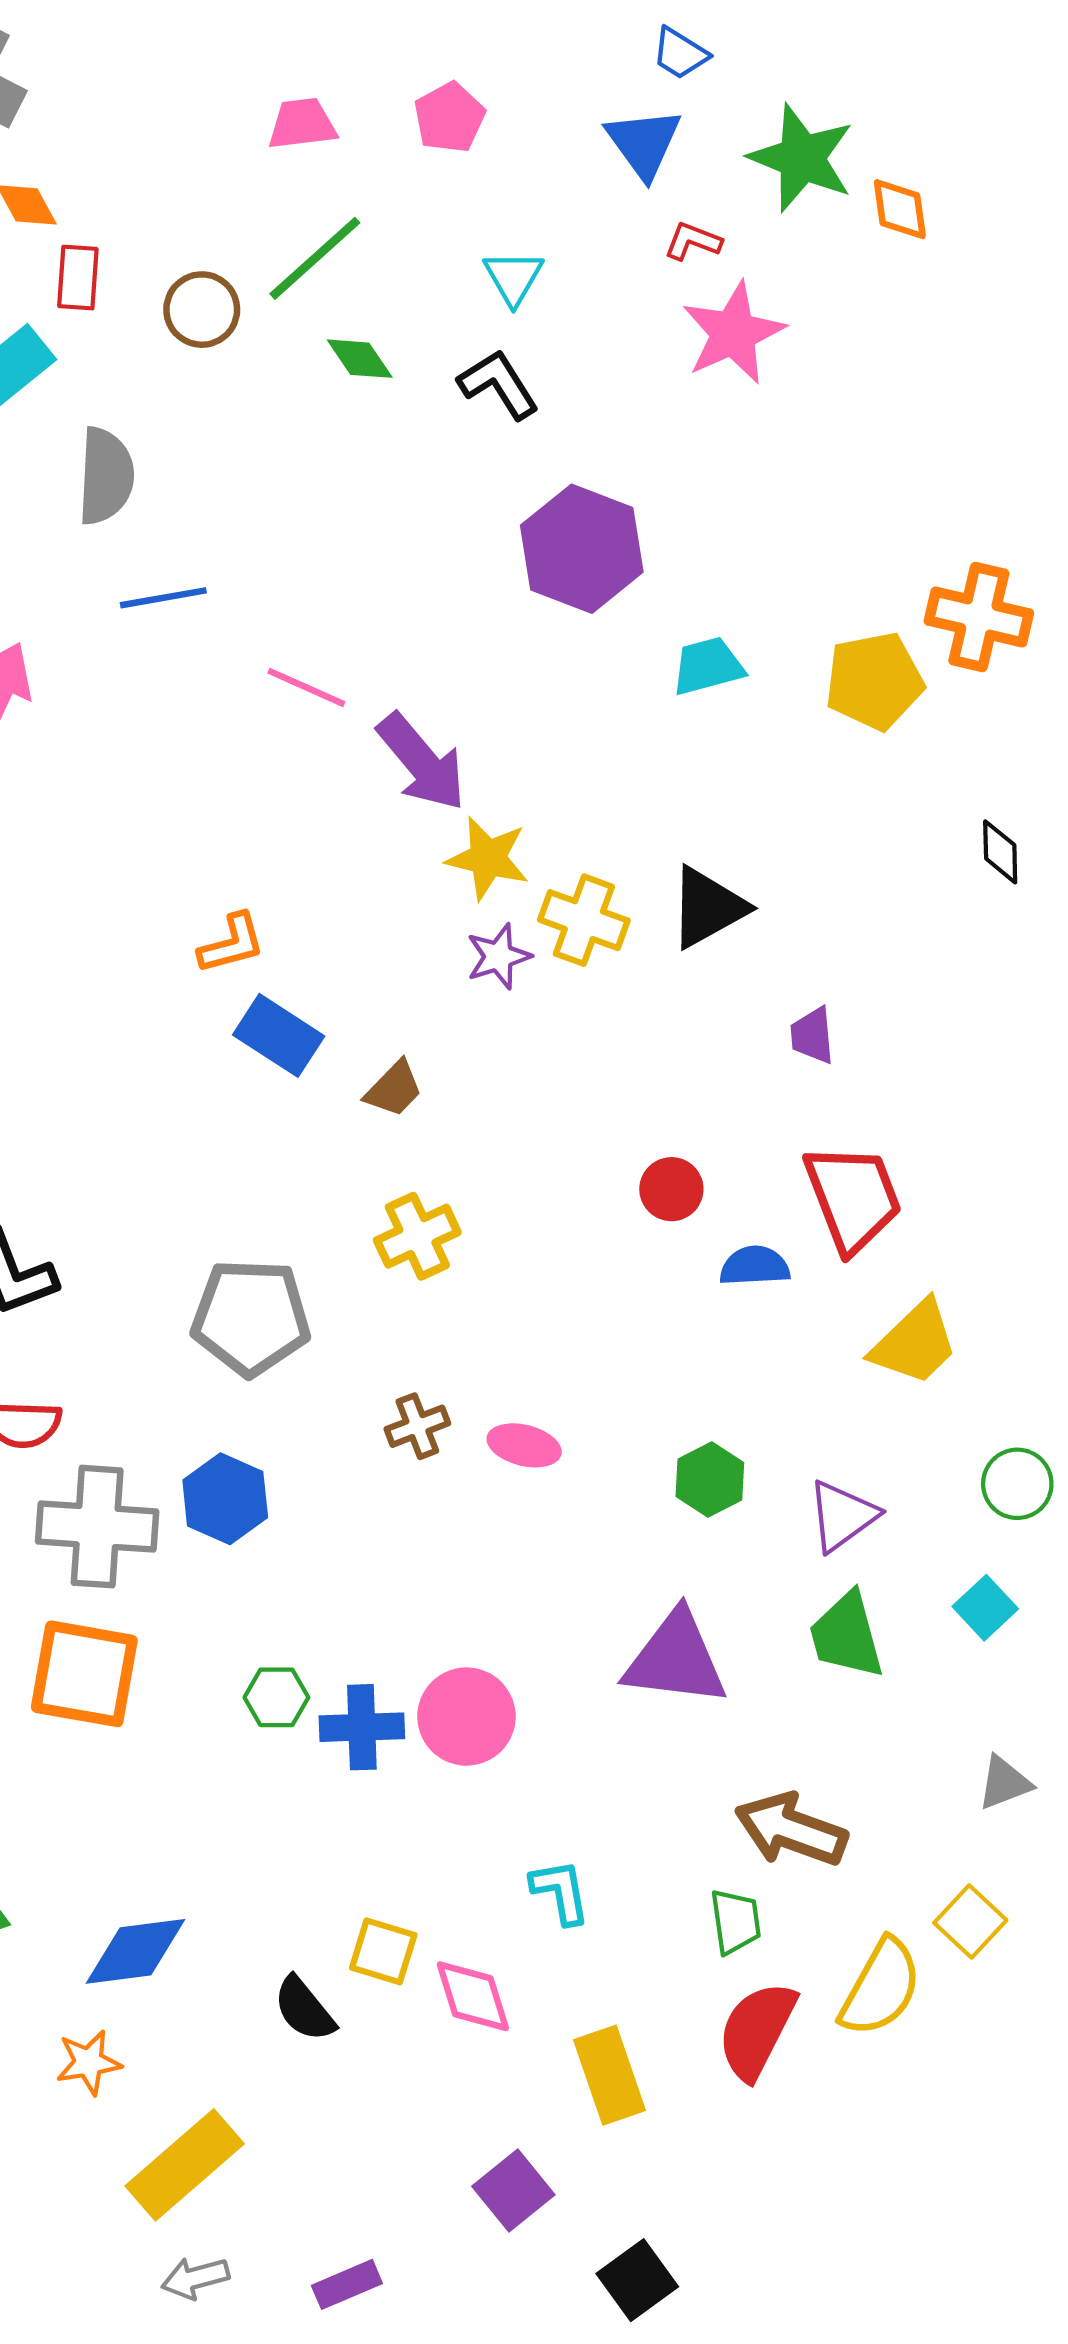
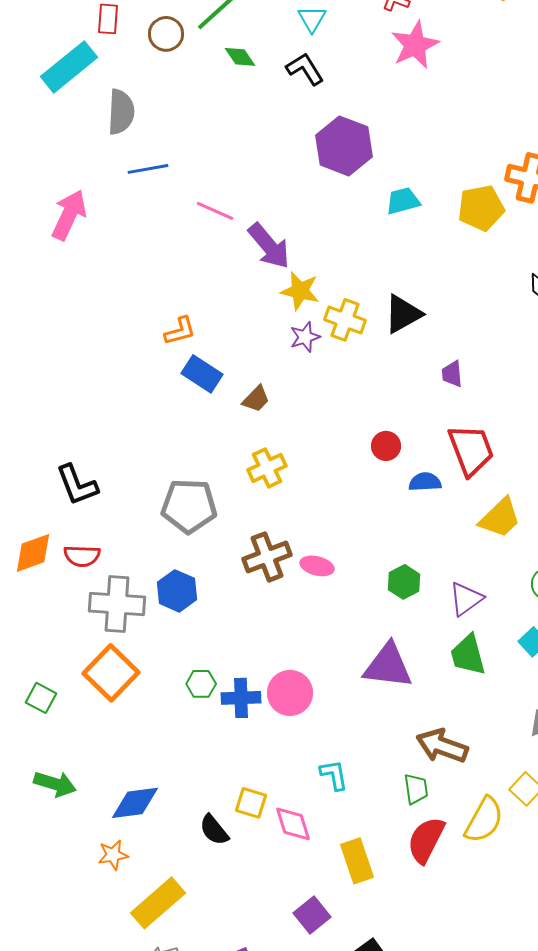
brown cross: (417, 1426) -> (267, 557), size x1.6
orange square: (84, 1674) -> (111, 673), turned 34

